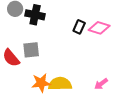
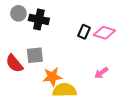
orange star: (41, 83) -> (52, 77), moved
pink arrow: (101, 84) -> (101, 73), moved

